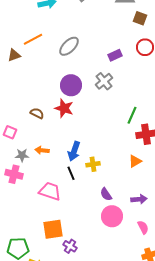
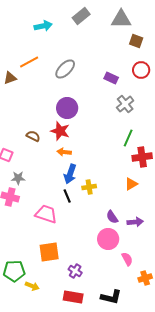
purple rectangle: (115, 55) -> (111, 78), turned 48
gray cross: (104, 81) -> (125, 104), moved
orange arrow: (42, 150) -> (64, 152), moved
purple semicircle: (106, 194) -> (112, 217), moved
pink semicircle: (143, 227) -> (127, 259), moved
purple cross: (70, 246) -> (75, 271), moved

